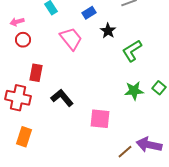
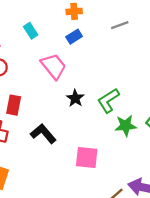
black star: (108, 31) -> (75, 98), moved
green L-shape: (132, 51) -> (108, 100), moved

